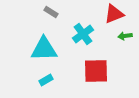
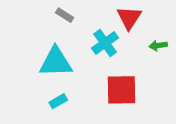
red triangle: (114, 14) -> (129, 18), moved, turned -35

